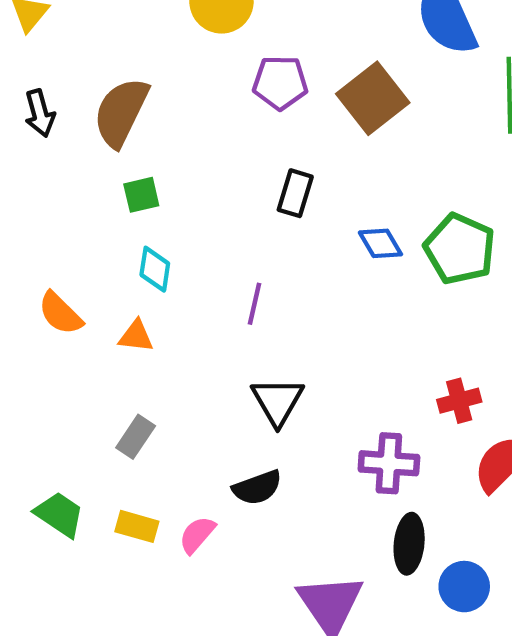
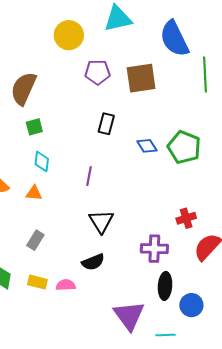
brown square: (373, 98) -> (141, 78), turned 32
pink semicircle: (197, 535) -> (66, 285), turned 48

